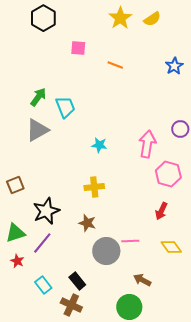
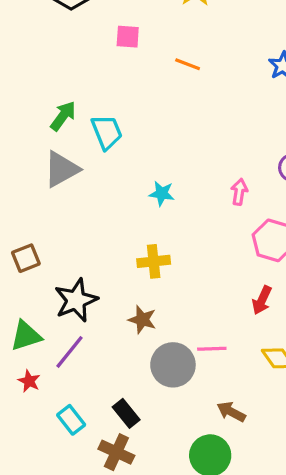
pink arrow: (147, 144) -> (239, 192), size x0.6

